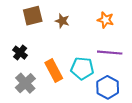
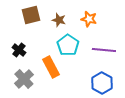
orange star: (105, 20) -> (89, 19), moved
cyan pentagon: (82, 68) -> (68, 45), moved, turned 30

